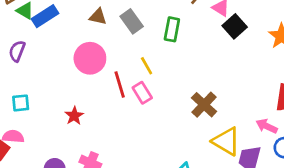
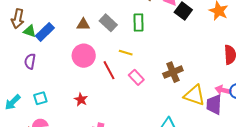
yellow line: (147, 66) -> (126, 53), turned -32
pink rectangle: (142, 93) -> (136, 77), moved
brown cross: (204, 105) -> (173, 72), turned 36
pink arrow: (267, 126) -> (223, 90), moved

